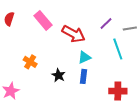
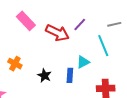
purple line: (106, 23) -> (80, 25), moved
cyan triangle: (84, 57) -> (83, 62), moved

